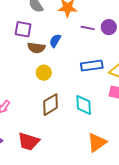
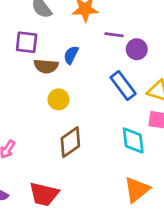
purple circle: (109, 27) -> (137, 49), moved
blue rectangle: (92, 66) -> (123, 86), turned 65
cyan diamond: (84, 105) -> (133, 140), moved

